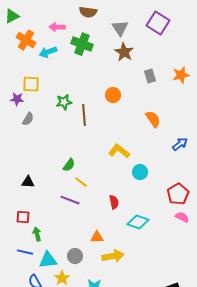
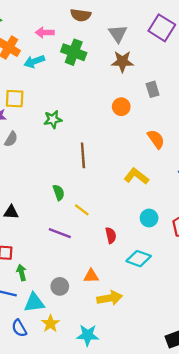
brown star: (124, 52) -> (122, 61), turned -30
orange circle: (113, 95) -> (121, 107), moved
brown line: (84, 115) -> (83, 155), moved
yellow L-shape: (119, 151) -> (136, 176), moved
green semicircle: (69, 165) -> (59, 192), turned -56
cyan circle: (140, 172) -> (149, 218), moved
yellow line: (81, 182) -> (82, 210), moved
gray circle: (75, 256) -> (60, 286), moved

